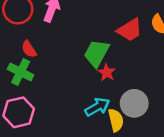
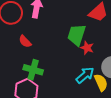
green cross: (21, 72) -> (33, 70), moved

